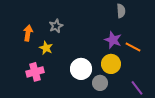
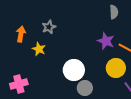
yellow circle: (111, 64) -> (116, 68), moved
pink cross: (35, 72) -> (19, 84), moved
gray circle: (100, 83) -> (85, 88), moved

